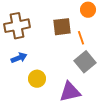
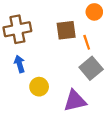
blue arrow: (19, 58) -> (20, 64), turned -84

